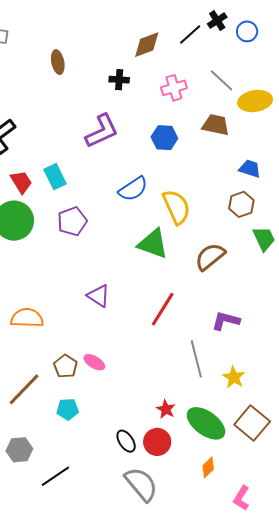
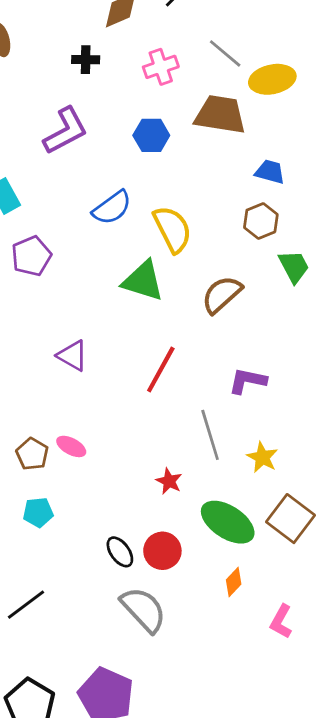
brown trapezoid: (216, 125) -> (220, 115), size x1.4
red star: (166, 409) -> (169, 481), moved

